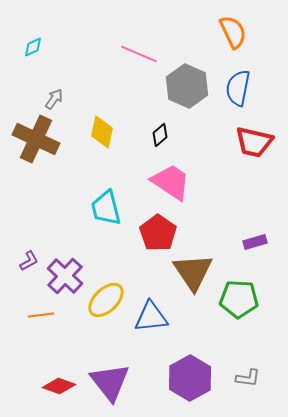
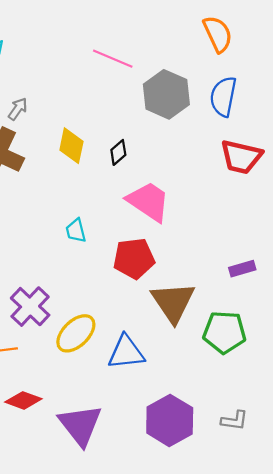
black diamond: (160, 135) -> (118, 152), moved
cyan trapezoid: (106, 208) -> (76, 231), size x0.6
red pentagon: (158, 233) -> (134, 259), turned 30
red diamond: (59, 386) -> (23, 400), moved

